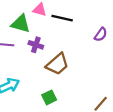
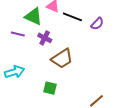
purple semicircle: (101, 34) -> (97, 24), moved
green square: (49, 97) -> (50, 88), turned 32

